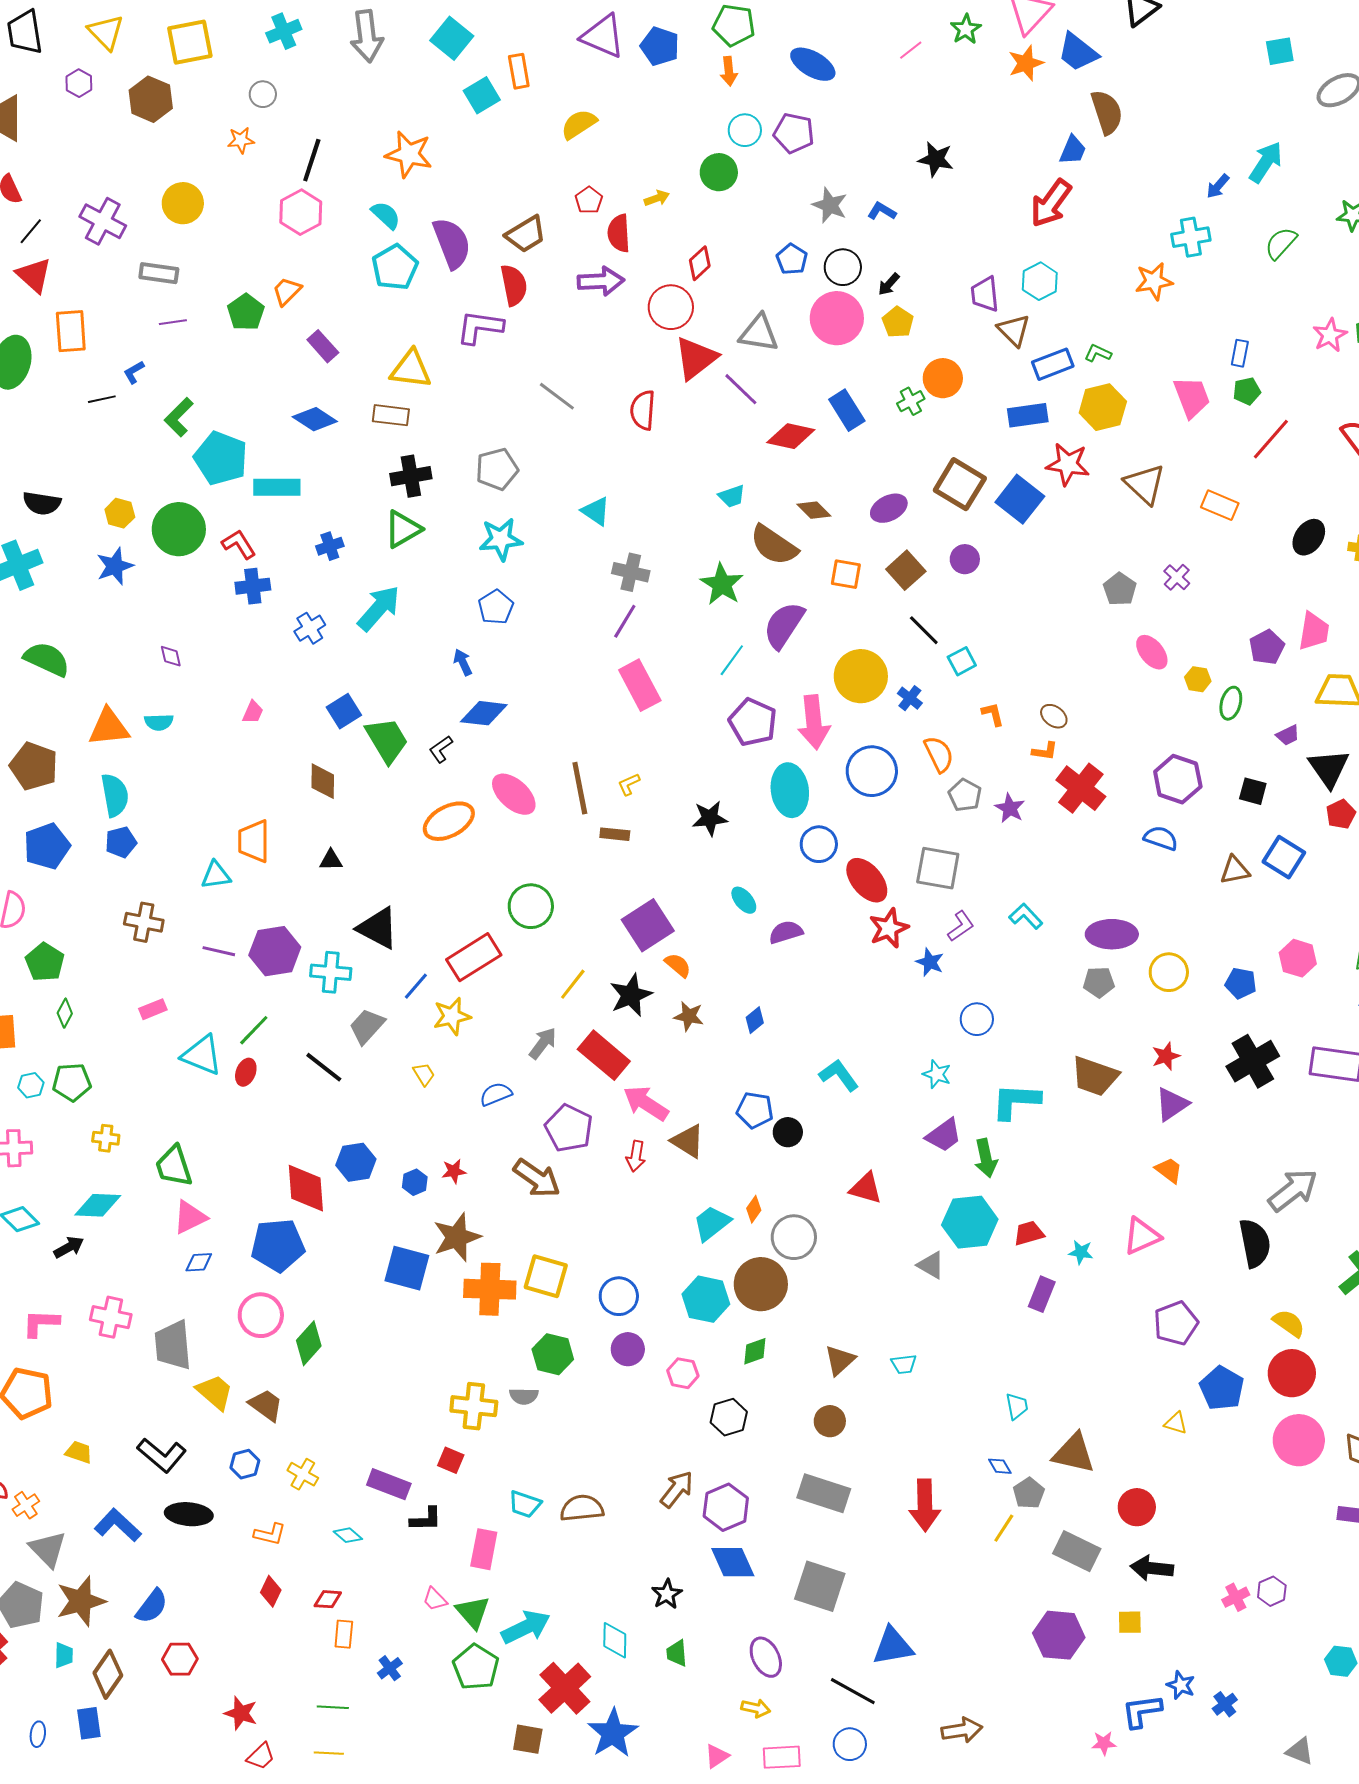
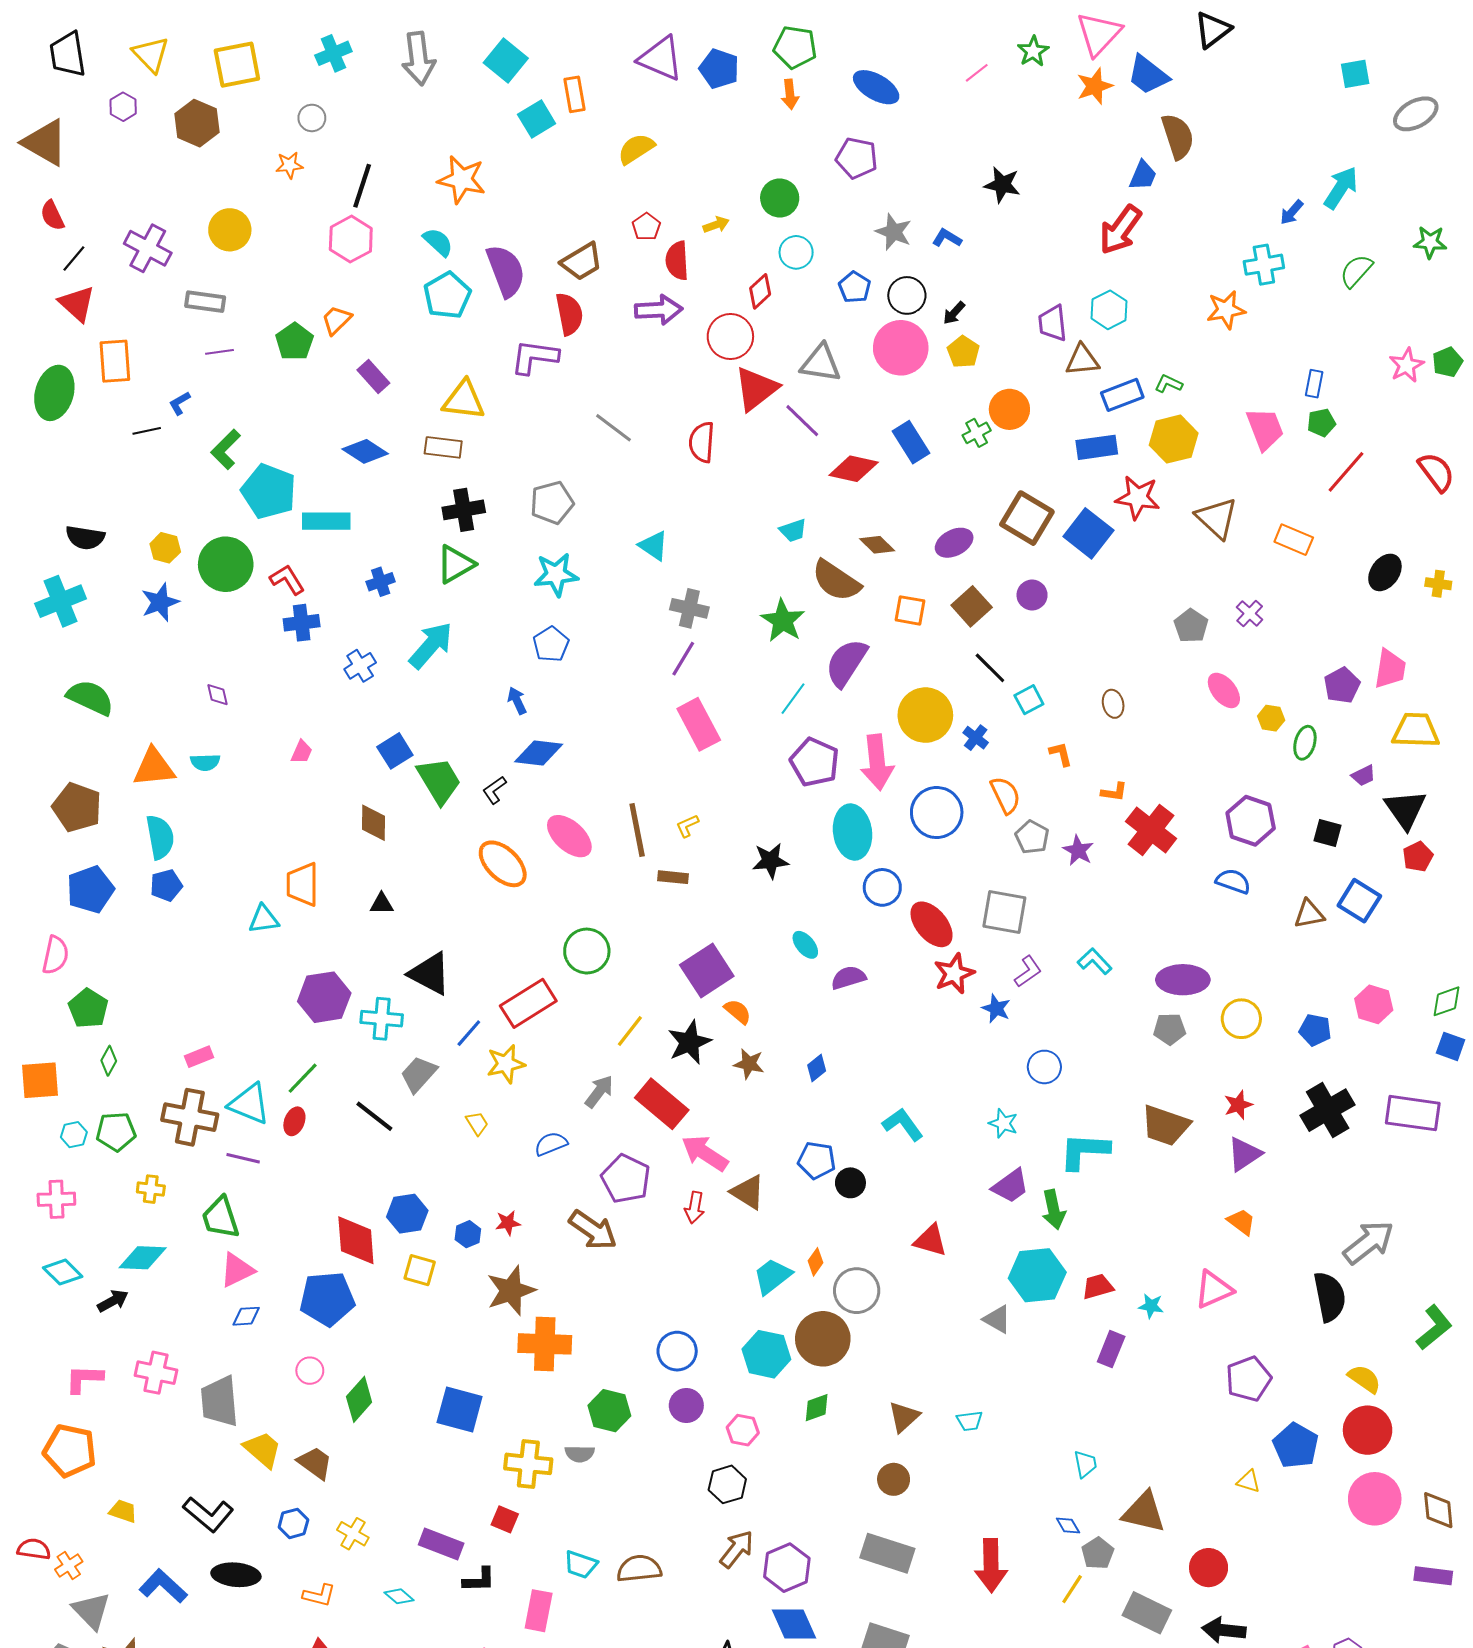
cyan circle: (745, 130) -> (796, 252), moved
brown triangle: (1014, 330) -> (1082, 360), turned -51
brown ellipse: (1054, 716) -> (1113, 704), moved, turned 40
orange ellipse: (449, 821) -> (503, 864), turned 72
brown cross: (144, 922) -> (190, 1117), moved, size x1.4
purple line: (219, 951) -> (243, 1158), moved
blue square: (407, 1268) -> (460, 1410), moved
yellow square: (546, 1276) -> (420, 1270), moved, size x0.7
pink circle: (261, 1315) -> (310, 1371), size x0.6
black hexagon: (729, 1417) -> (727, 1484), moved

